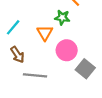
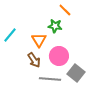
brown arrow: (17, 55) -> (34, 60), moved
gray line: (35, 75) -> (50, 79), moved

